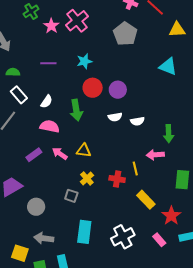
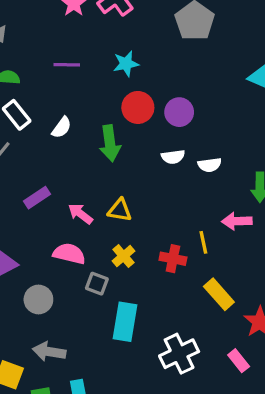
pink semicircle: (50, 126) -> (69, 254), moved
purple rectangle: (34, 155) -> (37, 198), moved
cyan rectangle: (84, 232) -> (125, 322), moved

